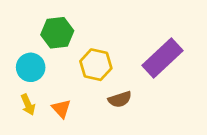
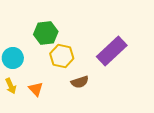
green hexagon: (57, 33) -> (46, 33), moved

